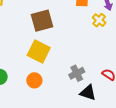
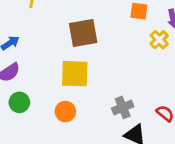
yellow square: (39, 52) -> (75, 74), turned -30

